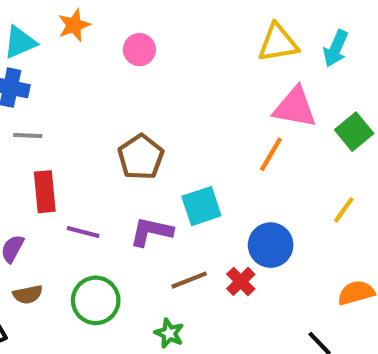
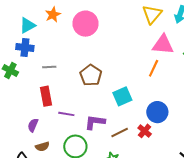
yellow triangle: (278, 43) -> (152, 14), turned -35
pink circle: (139, 50) -> (85, 24), size x1.6
gray line: (28, 135) -> (49, 67), moved
purple L-shape: (151, 232) -> (95, 122), moved

